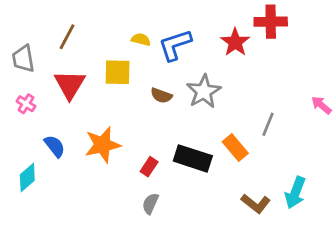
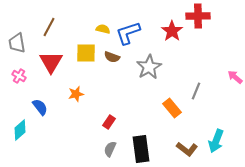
brown semicircle: (161, 96) -> (112, 57), moved
orange star: (103, 145) -> (76, 94), moved, size x0.6
black rectangle: (193, 158) -> (141, 149), moved, turned 64

